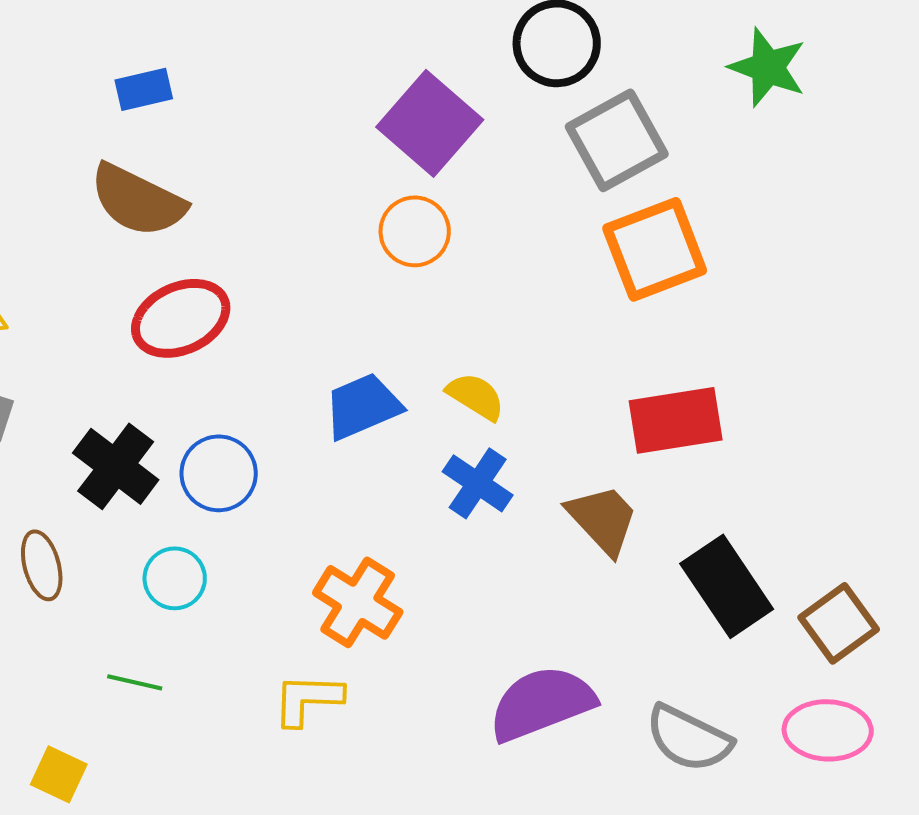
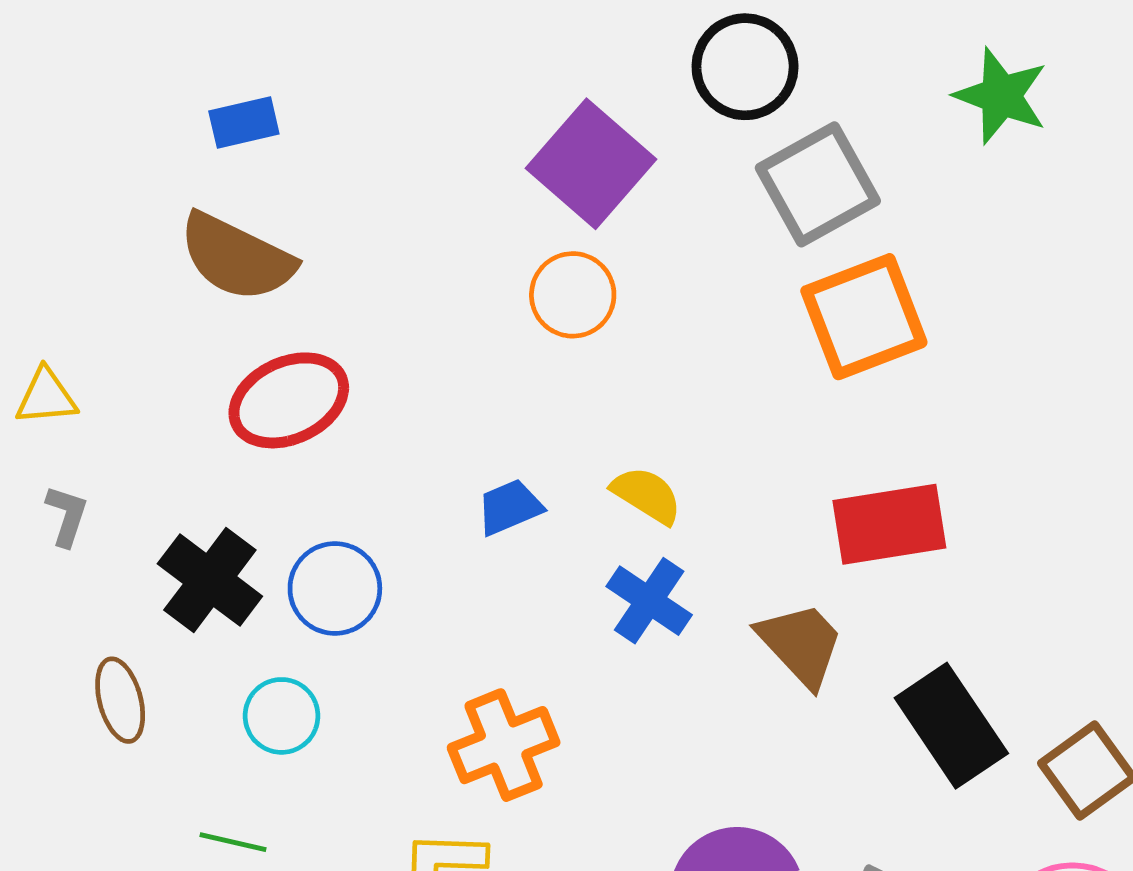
blue trapezoid: (363, 406) -> (510, 507), size x0.7
orange cross: (358, 602) -> (504, 745), turned 36

